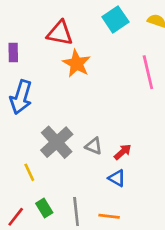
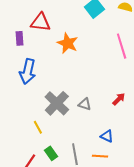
red triangle: (60, 33) -> (40, 22), moved
red arrow: (123, 152) -> (119, 99), moved
blue triangle: (117, 178) -> (107, 136), moved

